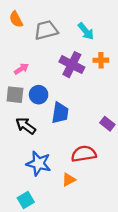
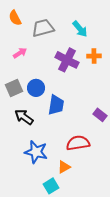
pink arrow: (21, 69) -> (20, 53), moved
gray square: (15, 95) -> (14, 88), turned -30
cyan square: (26, 200) -> (51, 186), moved

